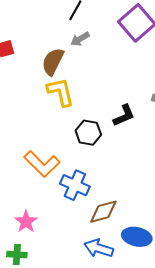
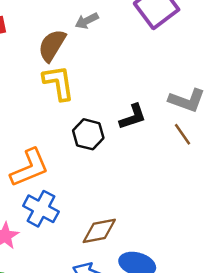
orange L-shape: (42, 164) -> (29, 168), turned -72
blue cross: (75, 185) -> (41, 209), moved

